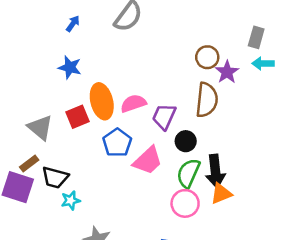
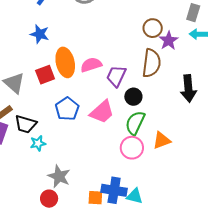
blue pentagon: (117, 143) -> (67, 109), moved
black arrow: (215, 171) -> (188, 88), moved

